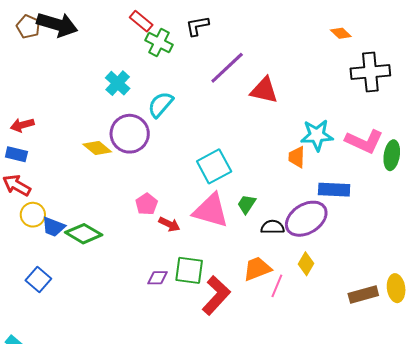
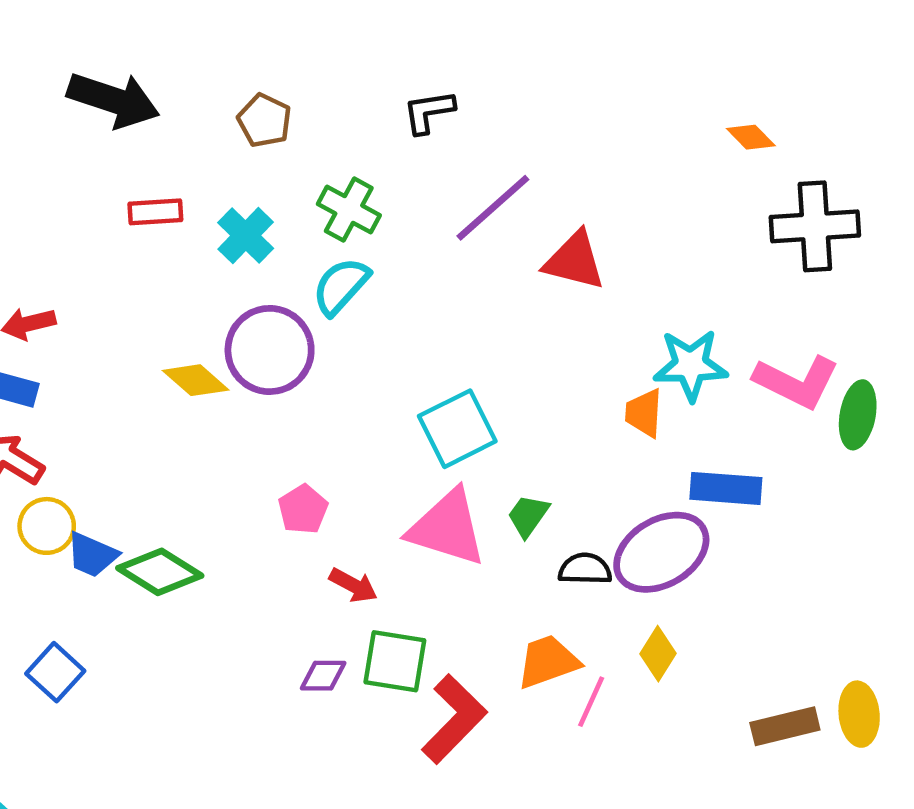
red rectangle: (141, 21) -> (155, 212), moved, turned -45
brown pentagon: (28, 27) -> (265, 121), moved
green cross: (159, 42) -> (349, 210), moved
red arrow: (169, 224) -> (353, 585), moved

